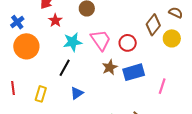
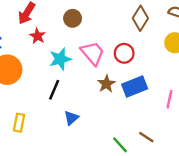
brown diamond: (153, 25) -> (140, 18), moved
yellow rectangle: (41, 94) -> (19, 123), moved

